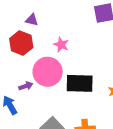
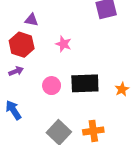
pink circle: (48, 72) -> (52, 86), moved, size x0.6
purple arrow: (26, 86) -> (16, 71), moved

